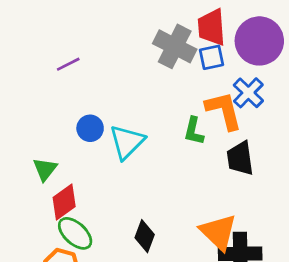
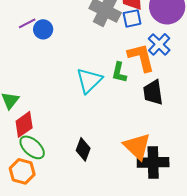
blue circle: (90, 128) -> (43, 29), moved
cyan triangle: (127, 142) -> (89, 80), moved

